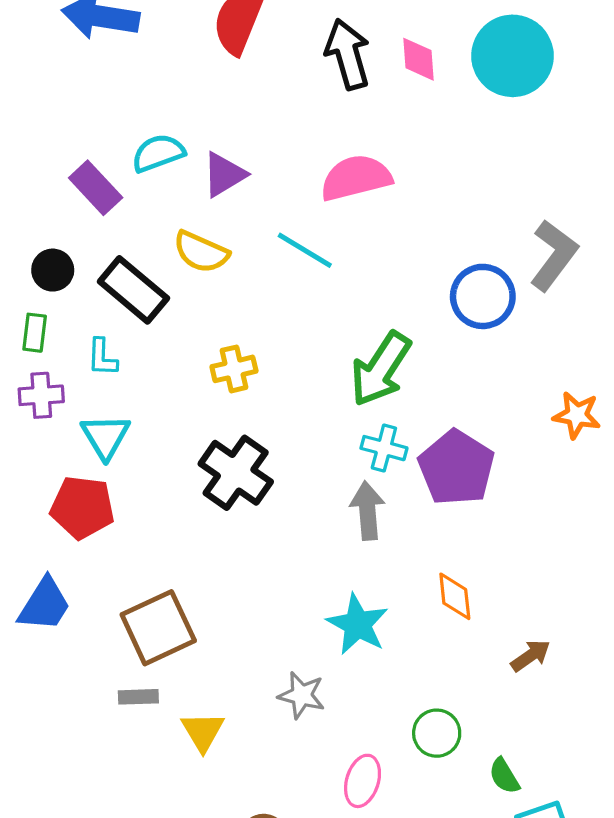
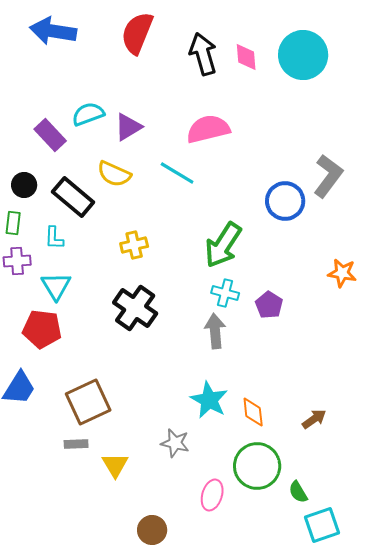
purple pentagon: (456, 468) -> (269, 305), size x0.6
orange diamond: (455, 596) -> (253, 412), moved
green circle: (437, 733) -> (257, 466), size x1.6

